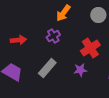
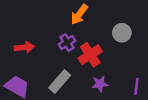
gray circle: (98, 15) -> (122, 33), moved
red cross: (90, 48) -> (90, 55), moved

